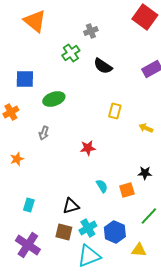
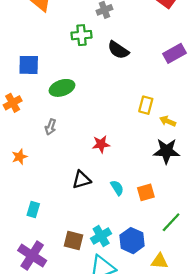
green cross: (71, 53) -> (82, 35), turned 30
yellow rectangle: (115, 111) -> (146, 105), moved
black star: (145, 173) -> (166, 151), moved, size x1.6
black triangle: (71, 206) -> (82, 180), moved

